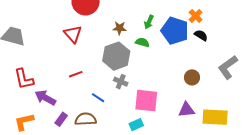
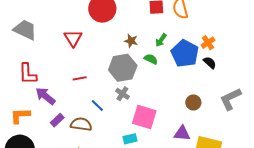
red triangle: (73, 34) -> (73, 38), moved

